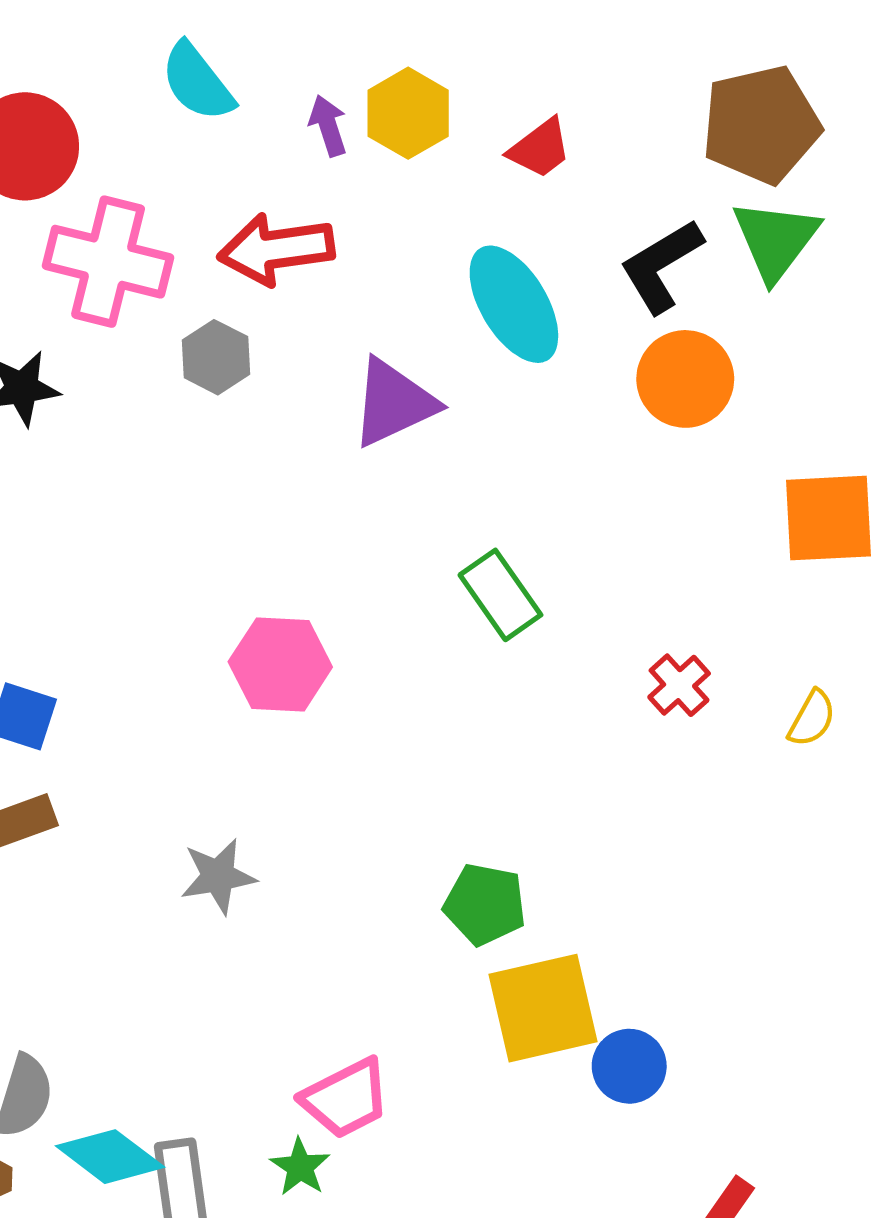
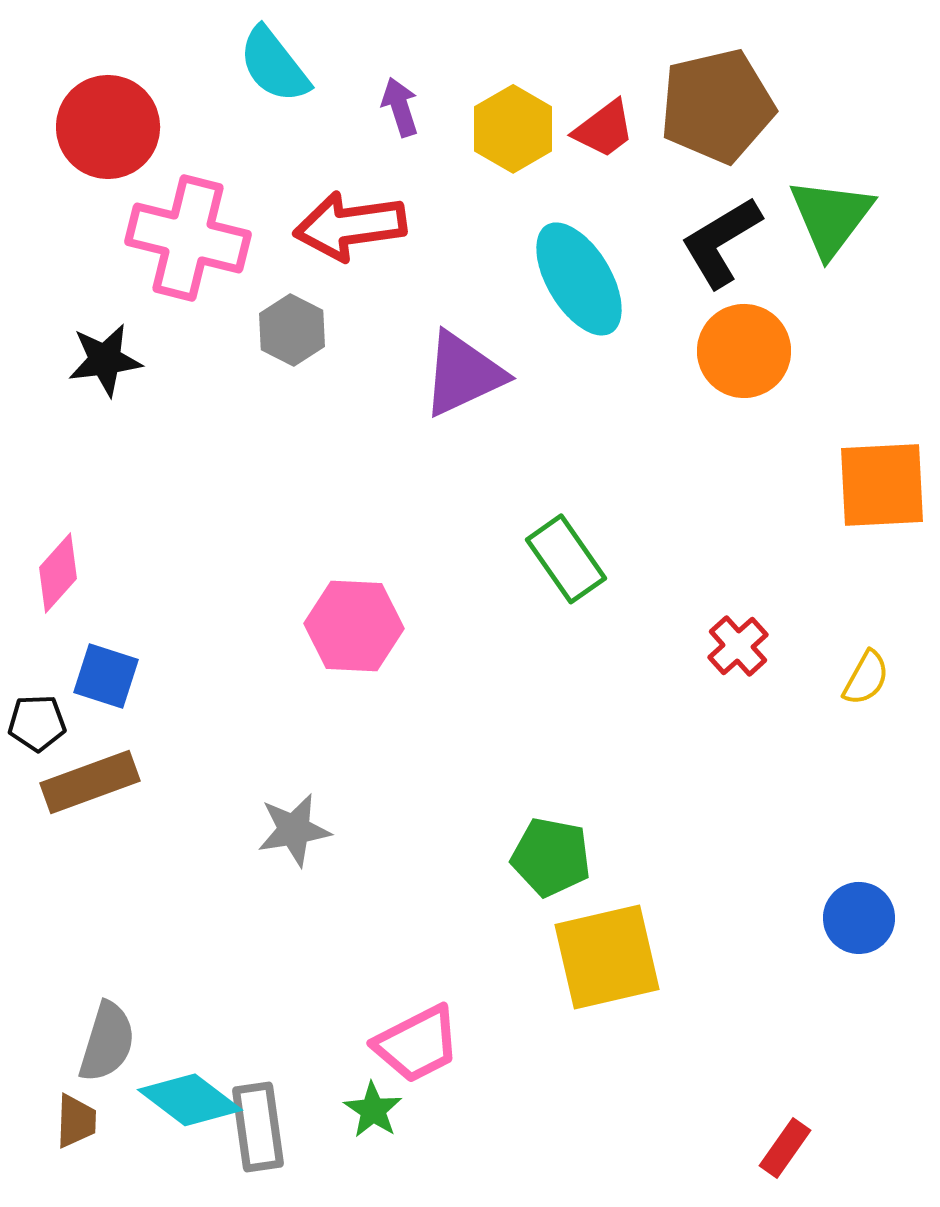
yellow hexagon: (408, 113) -> (513, 129), moved
brown pentagon: (761, 125) -> (717, 106), moved
blue circle: (629, 1066) -> (859, 918), moved

